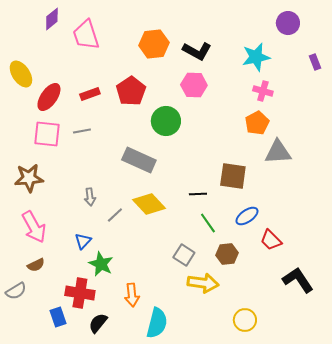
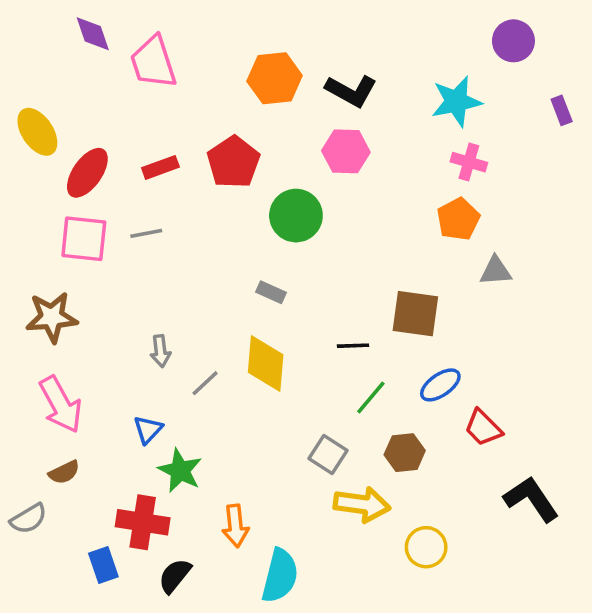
purple diamond: (52, 19) -> (93, 34), turned -70
gray triangle: (278, 152) -> (496, 271), size x0.7
gray rectangle: (139, 160) -> (271, 292), moved, size x0.5
yellow diamond: (149, 204) -> (266, 364), turned 48
green line: (208, 223) -> (371, 397), turned 75
yellow circle: (245, 320) -> (426, 547), moved

